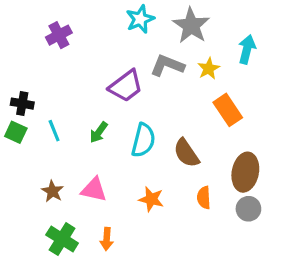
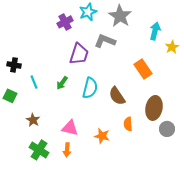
purple cross: (59, 35) -> (65, 22), moved
yellow star: (209, 69) -> (172, 47), moved
purple trapezoid: (126, 86) -> (79, 54), turned -35
green square: (16, 132) -> (10, 96), moved
pink triangle: (94, 190) -> (70, 128), moved
orange star: (151, 199) -> (102, 136), moved
gray circle: (248, 209) -> (167, 129), moved

